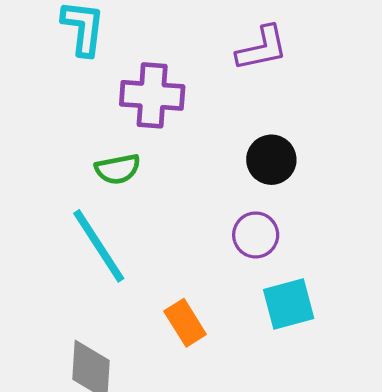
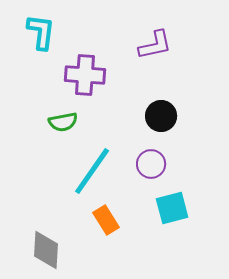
cyan line: (99, 246) -> (92, 171), moved, turned 68

